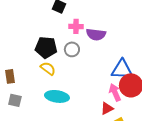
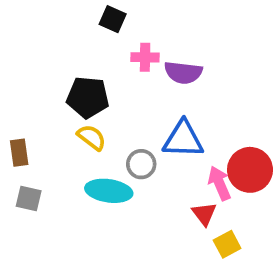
gray circle: (72, 49) -> (141, 164), moved
blue triangle: (122, 69) -> (183, 139), moved
red triangle: (107, 108) -> (204, 214), turned -40

